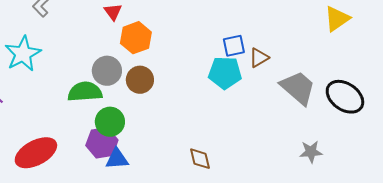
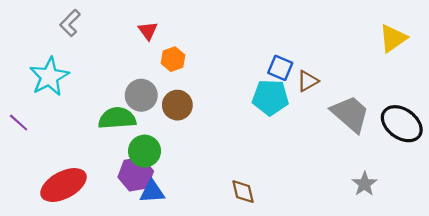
orange hexagon: (136, 38) -> (173, 59), size x0.7
blue square: (234, 46) -> (280, 68), turned 35
gray star: (311, 152) -> (365, 184), turned -30

